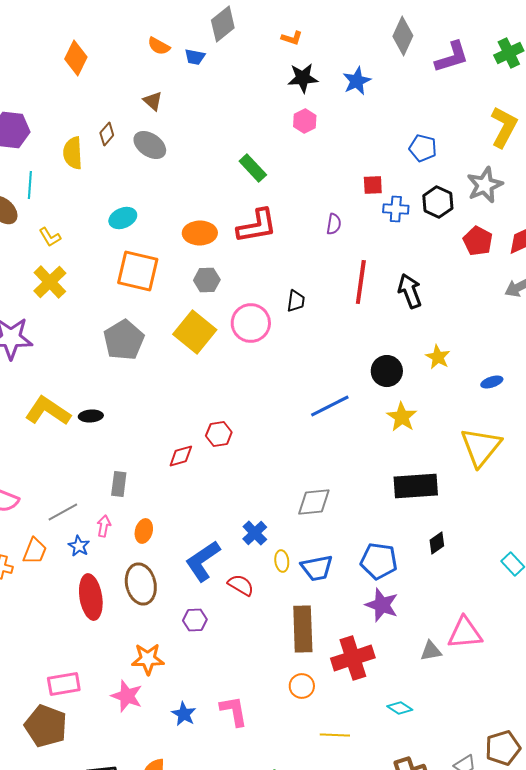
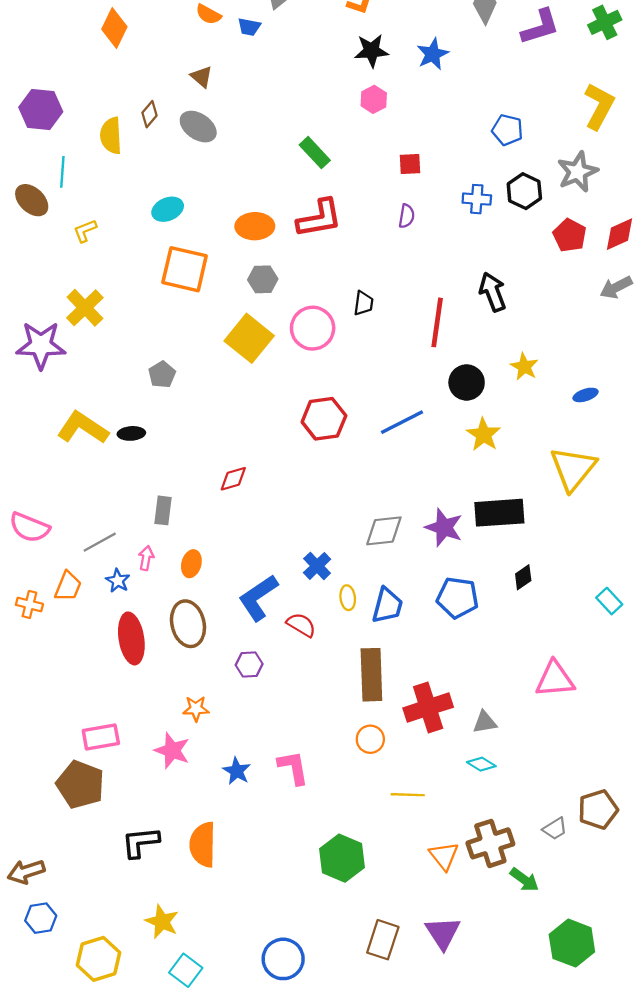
red square: (373, 185) -> (410, 164), moved
yellow L-shape: (50, 237) -> (85, 231), turned 100
yellow cross: (50, 282) -> (85, 308), moved
red line: (361, 282) -> (437, 322), moved
gray pentagon: (124, 340) -> (162, 375), moved, size x0.6
red hexagon: (219, 434) -> (324, 419), moved, size x1.5
blue trapezoid: (317, 568) -> (387, 606), turned -64
purple star: (382, 605) -> (444, 527), moved
gray triangle: (431, 651) -> (485, 722), moved
orange star: (148, 659) -> (196, 709), size x0.7

